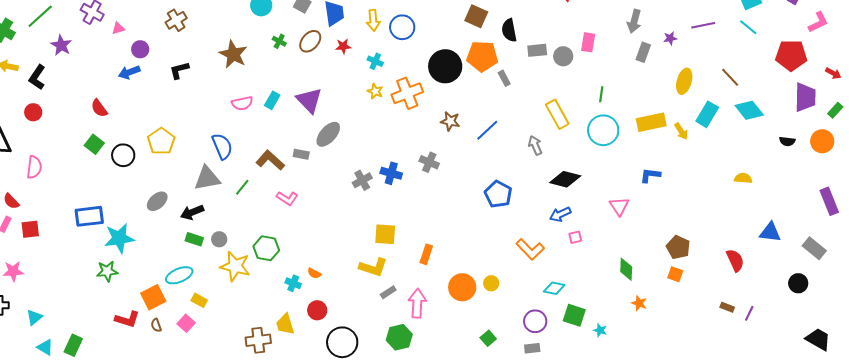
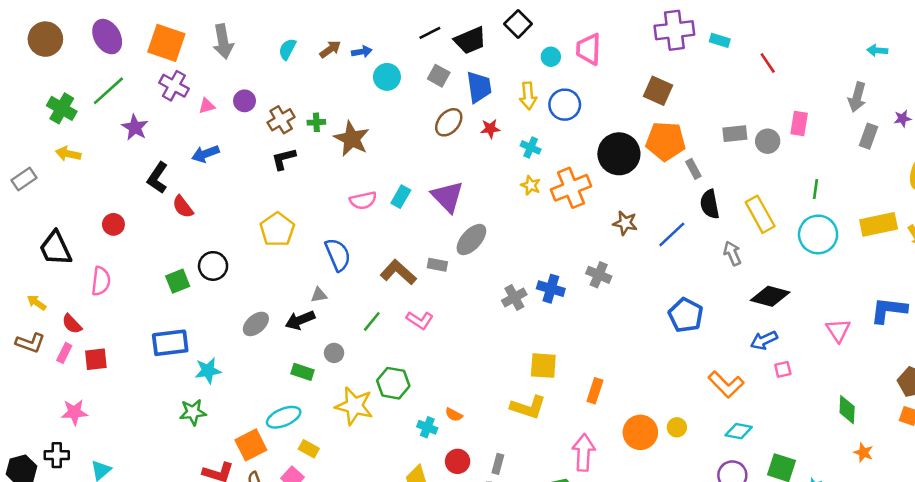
brown cross: (176, 20) -> (281, 120), moved
black semicircle: (509, 30) -> (710, 204), moved
green cross: (279, 41) -> (316, 122), moved, turned -32
purple circle: (140, 49) -> (245, 101), moved
blue arrow: (129, 72) -> (205, 154), moved
black L-shape: (37, 77) -> (158, 178), moved
red circle: (33, 112) -> (113, 224), moved
yellow pentagon: (161, 141) -> (277, 229), moved
green square: (94, 144) -> (178, 281), moved, turned 30
blue L-shape: (650, 175) -> (889, 310), moved, size x1.4
gray triangle: (207, 178) -> (319, 295), size x0.5
green line: (242, 187) -> (372, 321), moved
black arrow: (192, 212) -> (300, 320), moved
cyan star: (119, 238) -> (208, 371), size x0.7
gray circle: (219, 239) -> (334, 353), moved
cyan diamond: (554, 288) -> (739, 431), moved
gray rectangle: (388, 292) -> (498, 464), moved, turned -42

